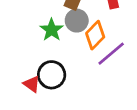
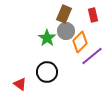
red triangle: (32, 84) -> (20, 84), moved

